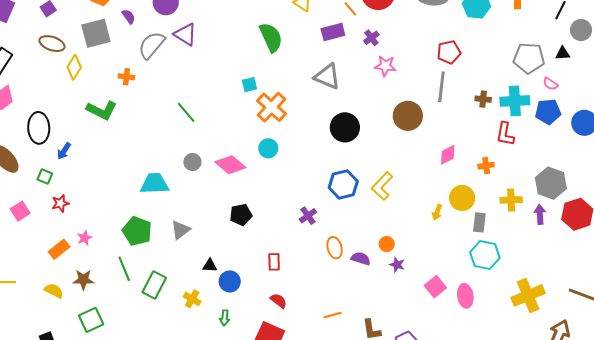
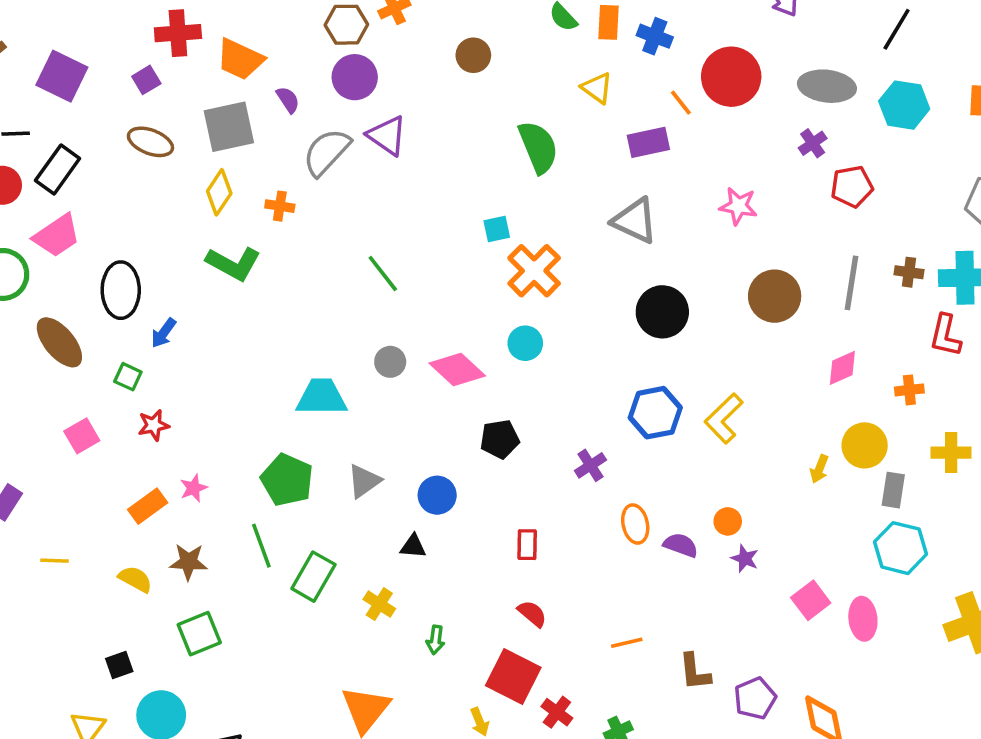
purple cross: (371, 38) -> (813, 143), moved
yellow diamond: (74, 67) -> (219, 192), moved
gray line: (441, 87) -> (851, 283), moved
black pentagon: (241, 215) -> (500, 439), moved
blue circle: (230, 281) -> (437, 495), moved

